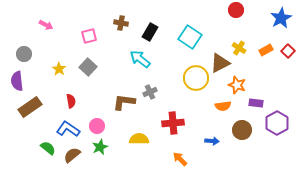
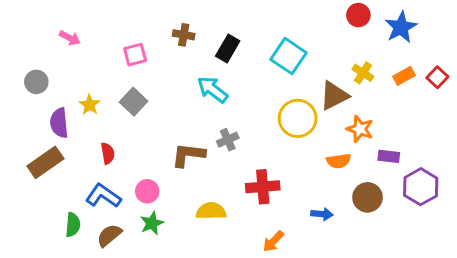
blue star: (281, 18) -> (401, 27), moved
purple semicircle: (17, 81) -> (59, 123), moved
green semicircle: (48, 148) -> (73, 225), turned 56
orange arrow: (180, 159) -> (273, 241), turned -91

